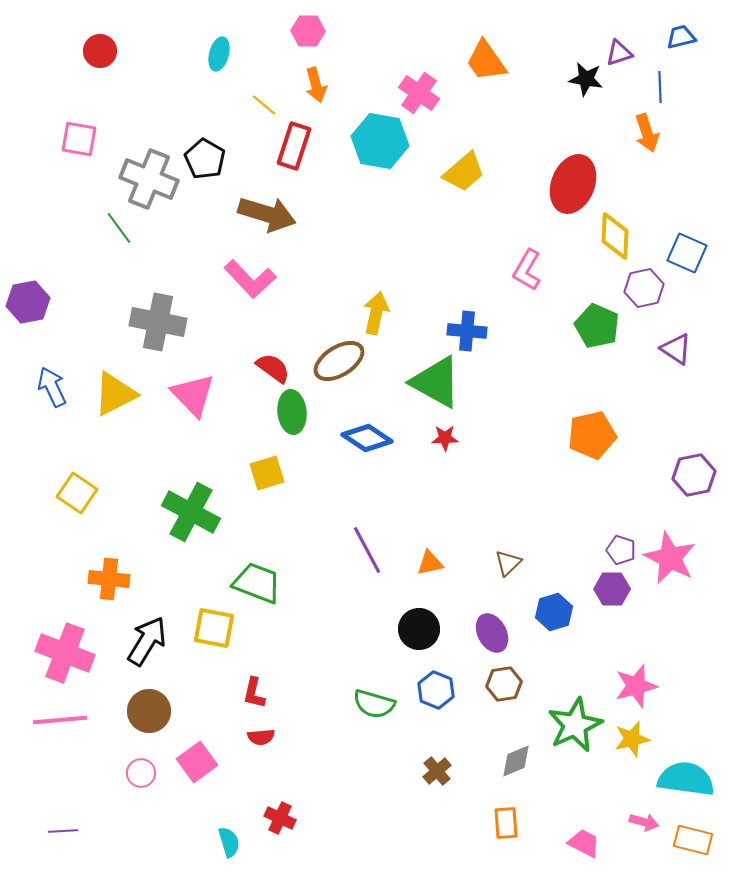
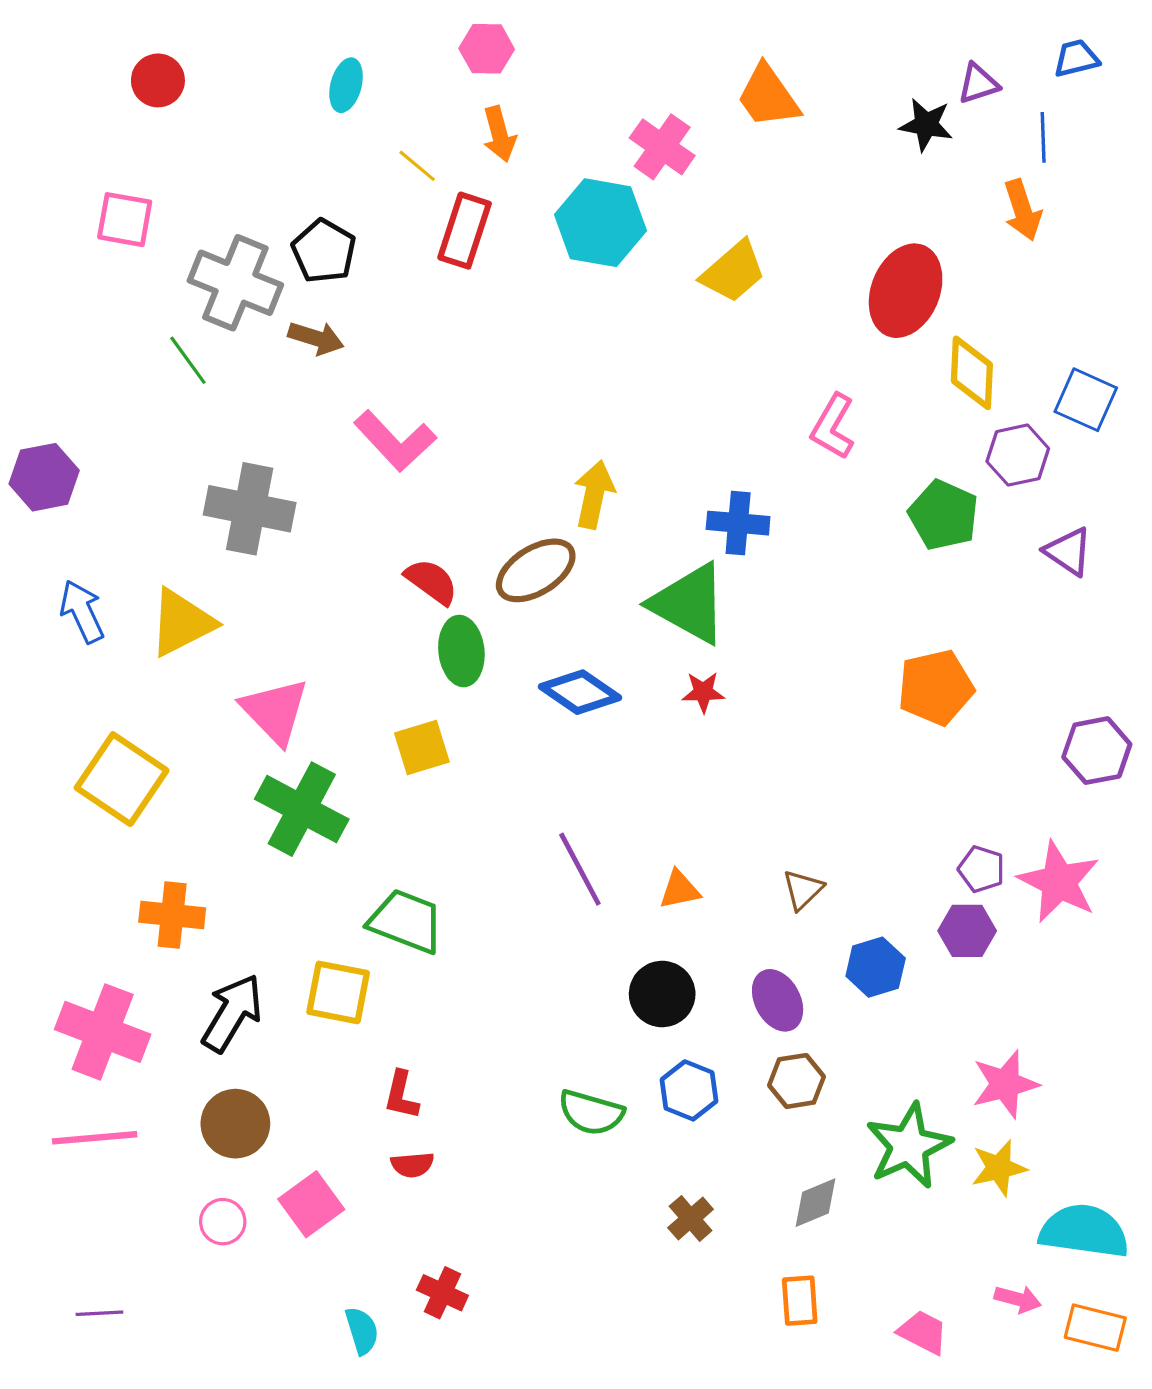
brown arrow: (267, 214) -> (316, 338), moved, size x0.6
pink triangle: (193, 395) -> (275, 711), moved
yellow square: (77, 493) -> (122, 779), size x1.4

